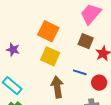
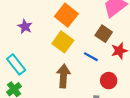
blue line: (80, 72) -> (91, 57), moved

